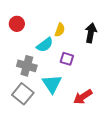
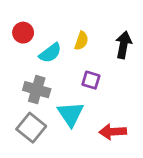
cyan semicircle: (45, 45) -> (50, 53), moved
red arrow: (83, 97) -> (113, 132), turned 30

